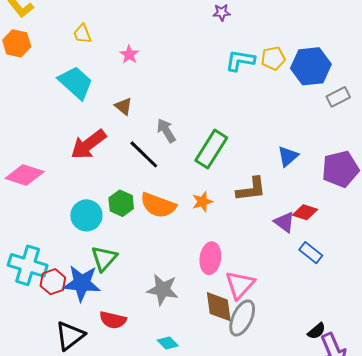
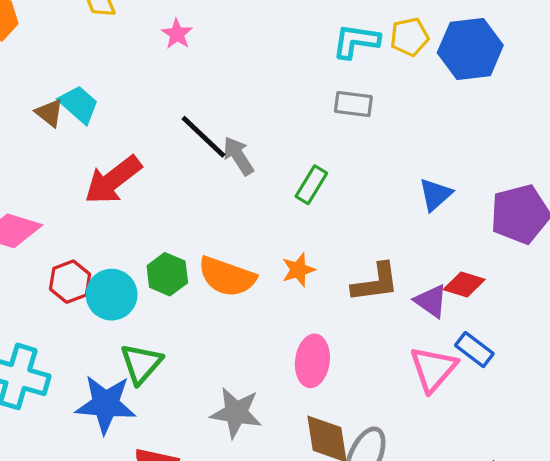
cyan trapezoid: (76, 83) -> (79, 104), moved, size x0.7
gray rectangle: (338, 97) -> (353, 104), moved, turned 35
brown triangle: (123, 106) -> (49, 113), moved
green rectangle: (211, 149) -> (311, 185), size x0.6
black line: (144, 154) -> (204, 137), moved
brown L-shape: (251, 189) -> (375, 283), moved
red hexagon: (53, 282) -> (70, 282), moved
pink triangle: (240, 285) -> (433, 369), moved

